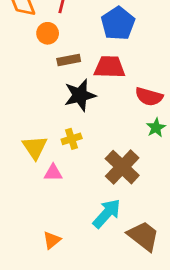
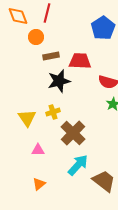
blue pentagon: (118, 23) -> (103, 28), moved
brown cross: (122, 167) -> (73, 133), moved
pink triangle: (53, 173) -> (38, 150), moved

